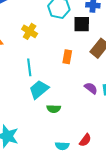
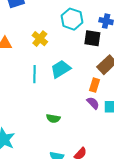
orange rectangle: (67, 57) -> (95, 85), moved
cyan trapezoid: (39, 89) -> (61, 69), moved

